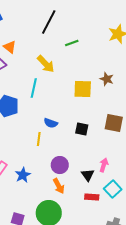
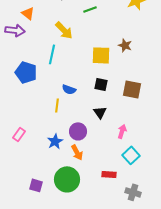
black square: (82, 129) -> (101, 84), moved
blue star: (23, 175) -> (55, 141), moved
black triangle: (88, 175) -> (100, 112), moved
red rectangle: (92, 197) -> (109, 174), moved

